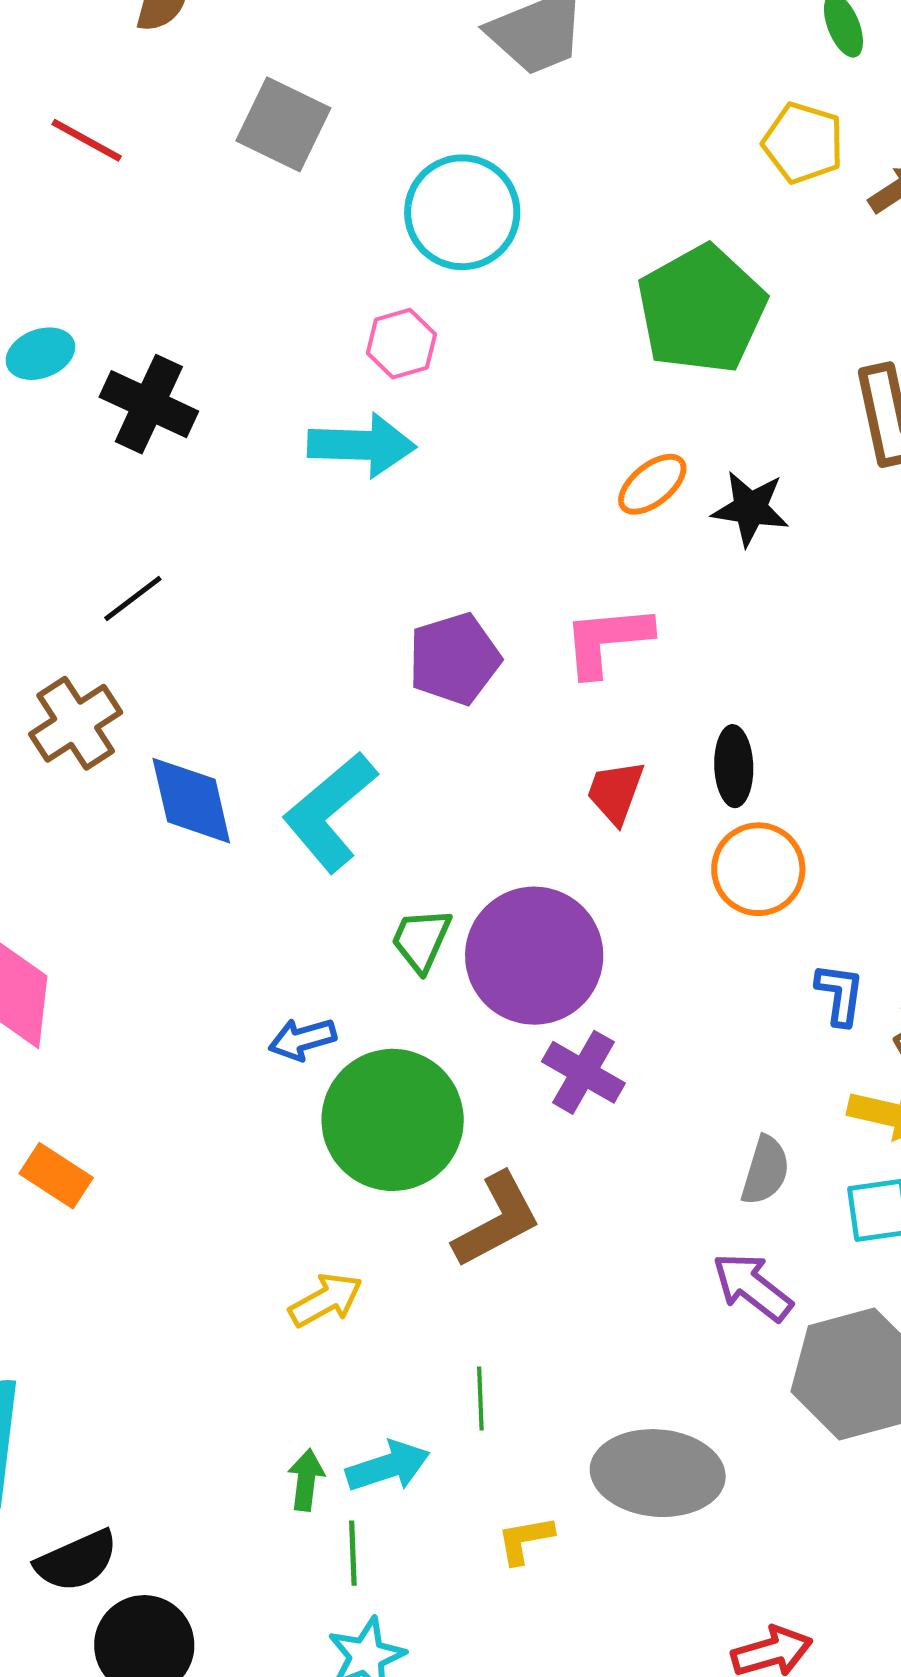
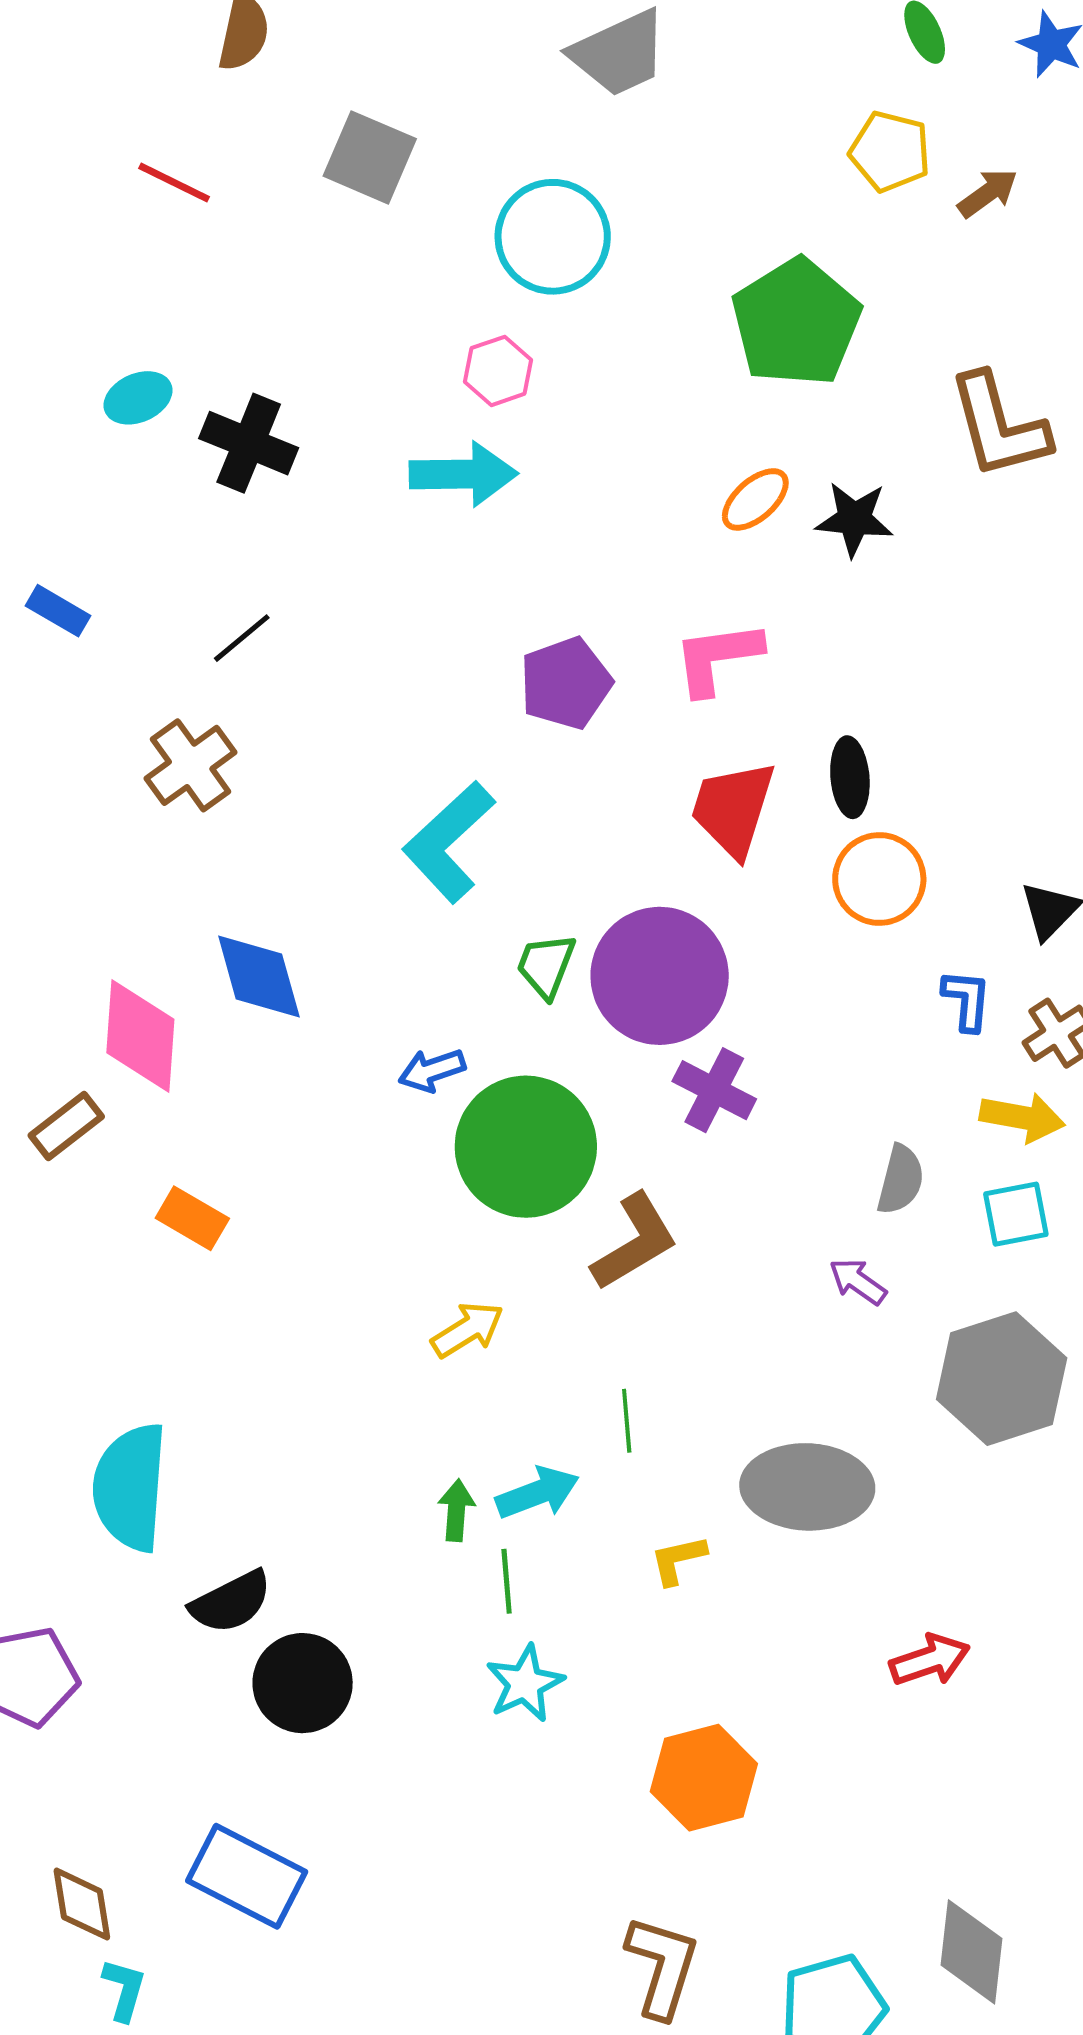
red trapezoid: (615, 792) -> (733, 809), size x1.5
blue diamond: (191, 801) -> (259, 977), moved
purple arrow: (752, 1287) -> (858, 1281), moved, size x0.7

